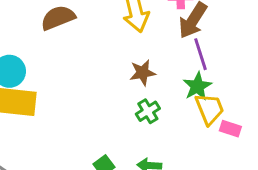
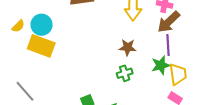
yellow trapezoid: (210, 109) -> (178, 74), moved

